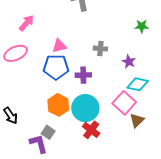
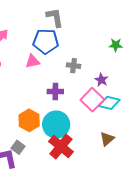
blue pentagon: (56, 67) -> (46, 41), moved
pink square: (124, 103) -> (92, 100), moved
red cross: (91, 130) -> (61, 147), size x1.4

